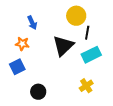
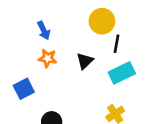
orange star: (22, 44) -> (48, 58), moved
black triangle: (63, 46) -> (85, 61), size x0.6

